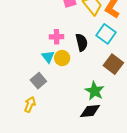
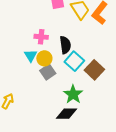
cyan square: (106, 34) -> (74, 61), moved
gray square: (38, 81) -> (48, 72), moved

